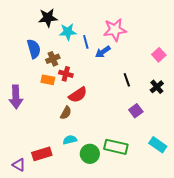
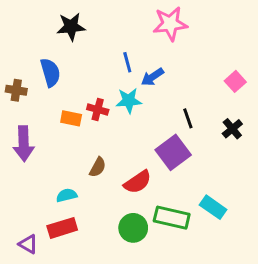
pink star: (115, 30) -> (170, 24), moved
cyan star: (68, 32) -> (129, 101), moved
brown cross: (53, 59) -> (16, 90), moved, turned 32
red semicircle: (78, 95) -> (138, 182), moved
purple square: (136, 111) -> (173, 152), moved, size x1.6
cyan semicircle: (70, 140) -> (67, 195), moved
cyan rectangle: (158, 145) -> (213, 207), moved

